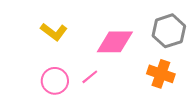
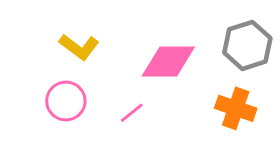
pink circle: (55, 81) -> (66, 101), moved

